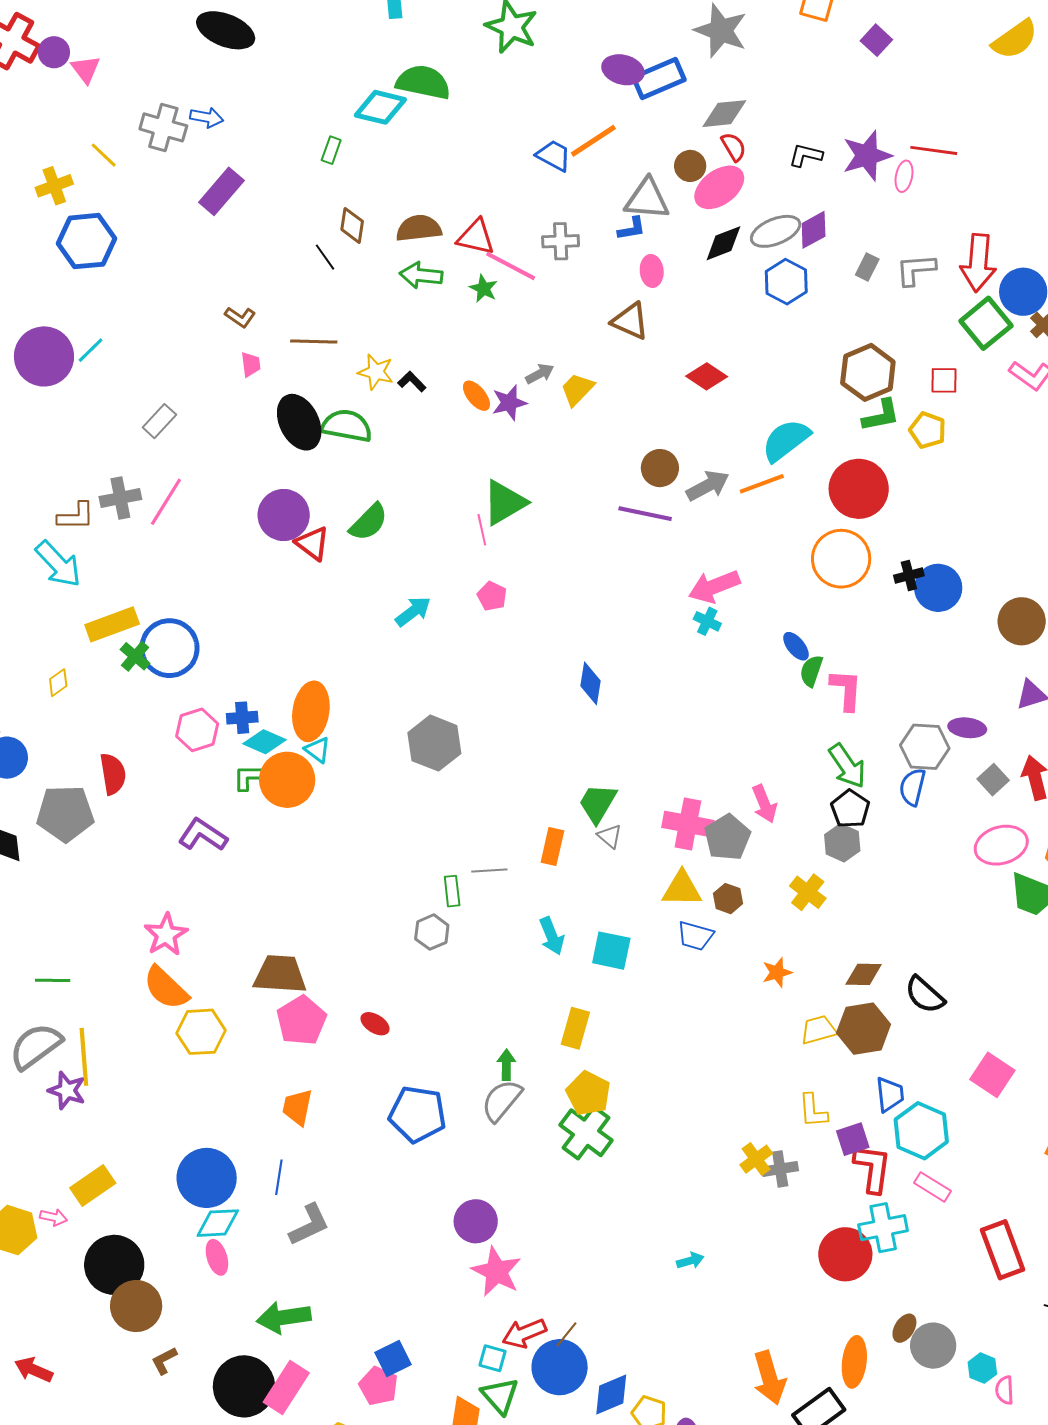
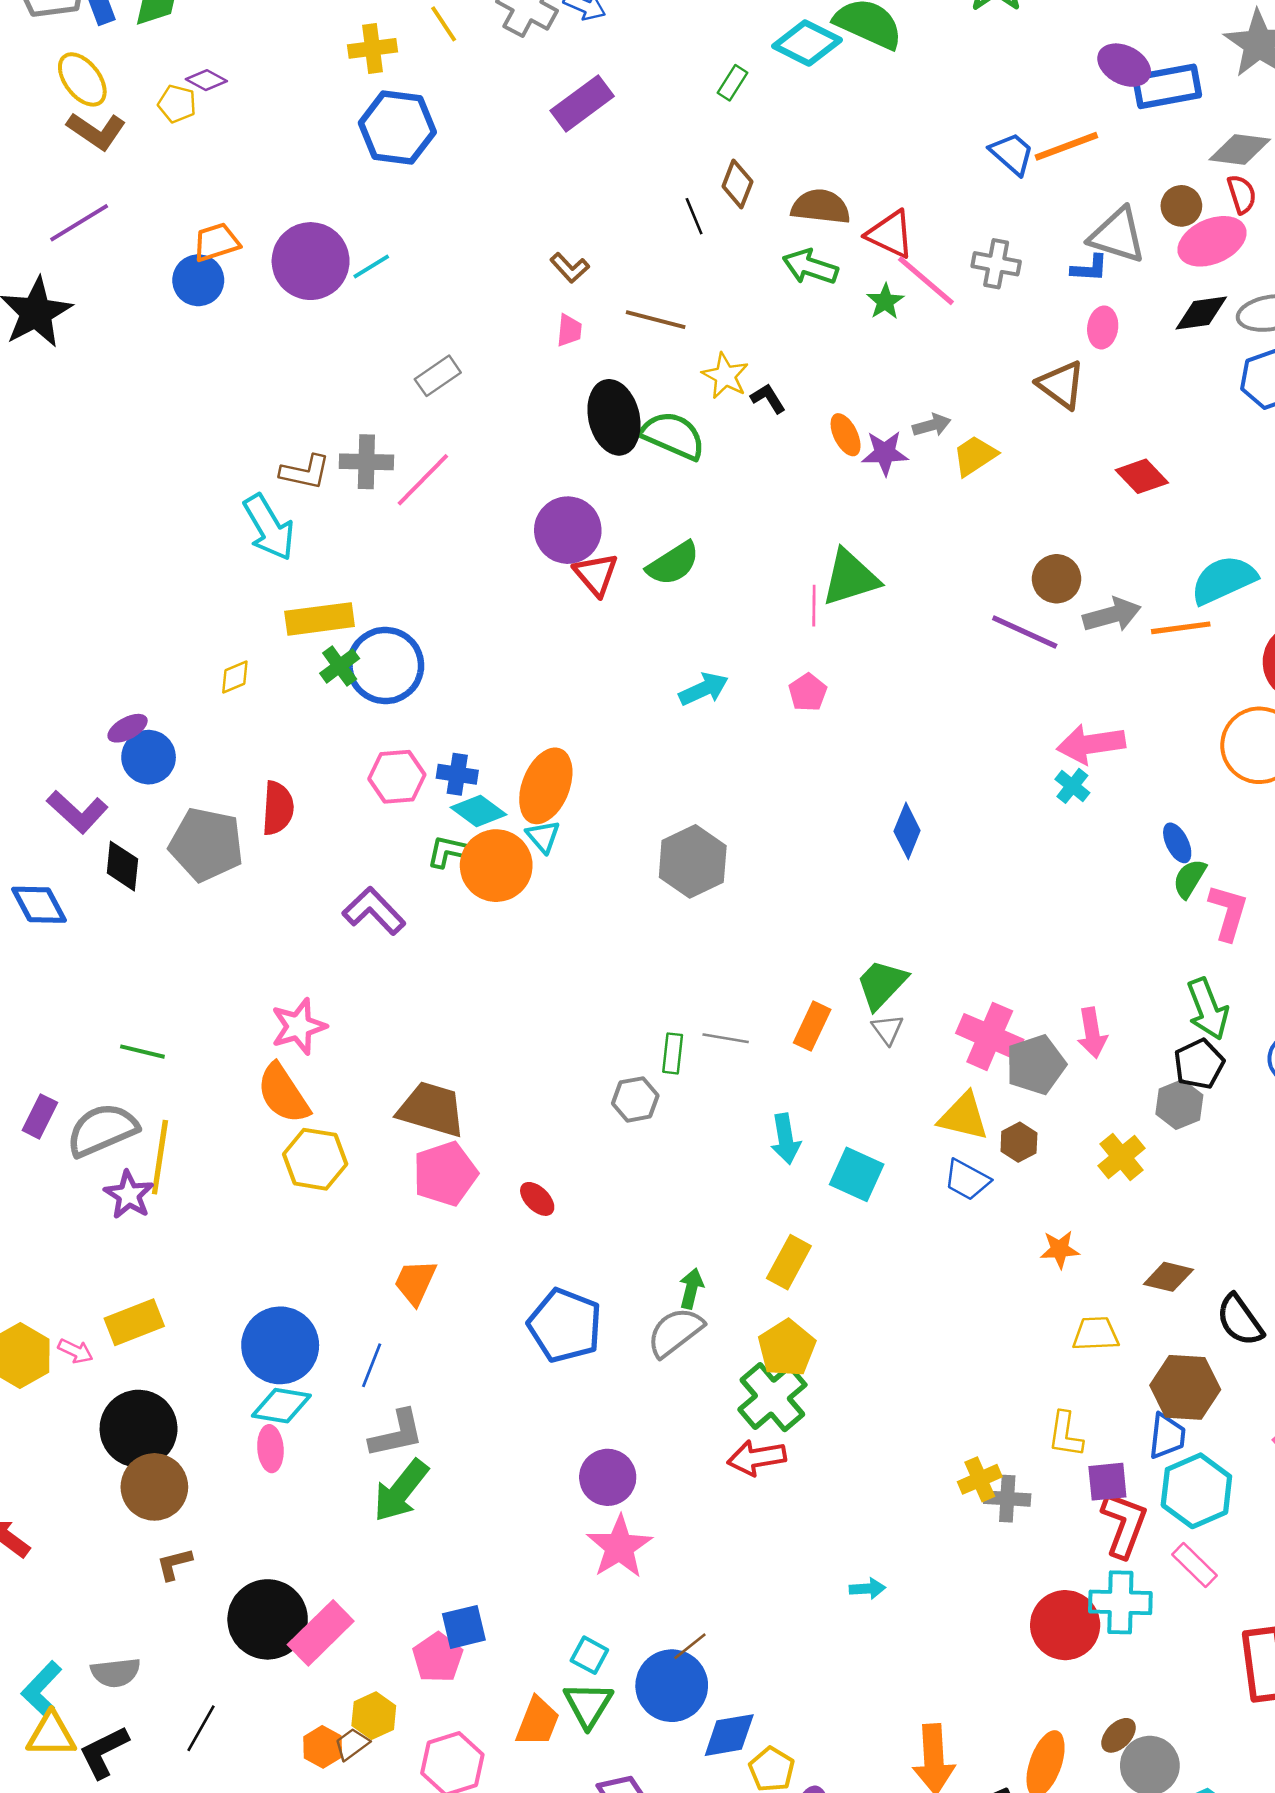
brown hexagon: (864, 1029) -> (1185, 1387), moved
green arrow: (284, 1317) -> (401, 1491), moved, turned -56
red arrow: (524, 1333) -> (757, 1458), moved

